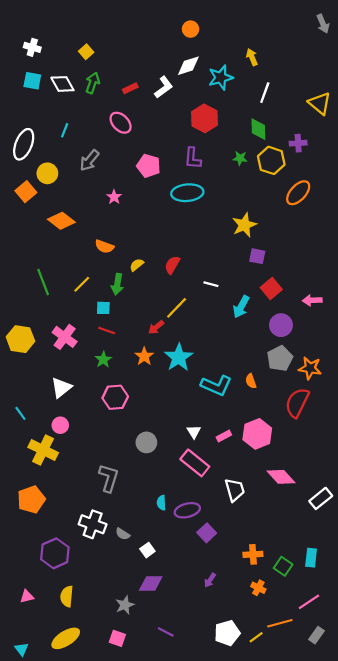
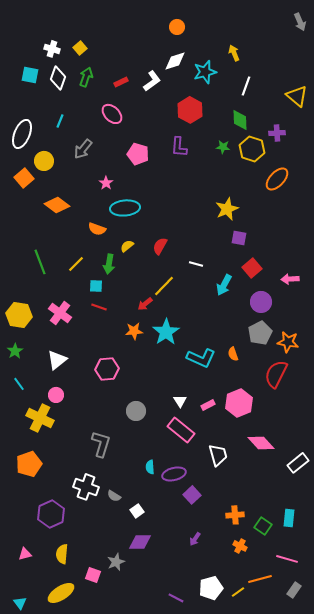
white cross: (32, 47) -> (52, 49), moved
white diamond: (62, 84) -> (58, 78), turned 50
cyan ellipse: (187, 193) -> (125, 208), moved
orange star: (144, 356) -> (134, 331), turned 30
green star: (103, 360) -> (15, 351), moved
pink line: (309, 602) -> (287, 559), turned 50
purple line: (166, 632) -> (176, 598), moved
pink square: (117, 638) -> (93, 575), moved

